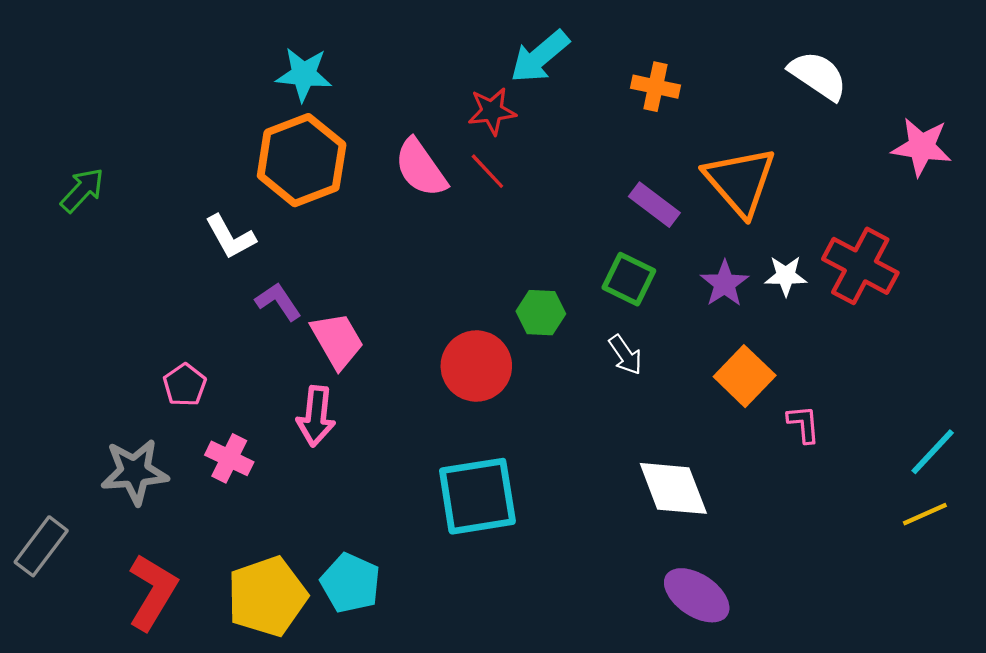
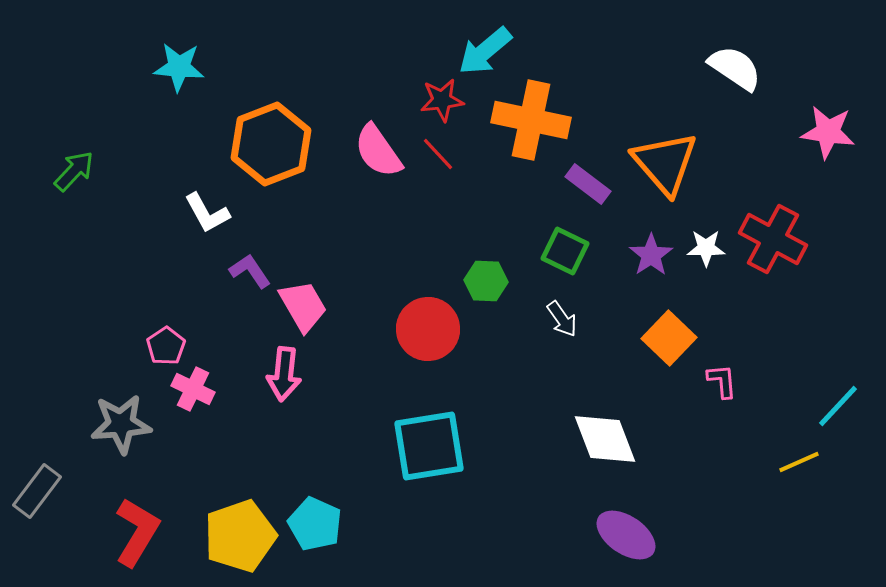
cyan star: (304, 74) -> (179, 67), moved
orange cross: (655, 87) -> (531, 120), moved, size x1.8
pink cross: (229, 458) -> (193, 389), moved
yellow line: (925, 514) -> (799, 462), moved

